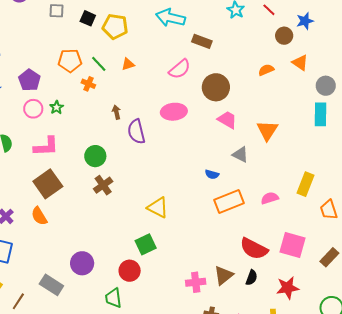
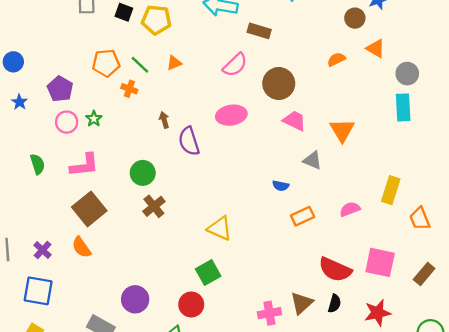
orange rectangle: (229, 202) -> (303, 216), size x0.7

